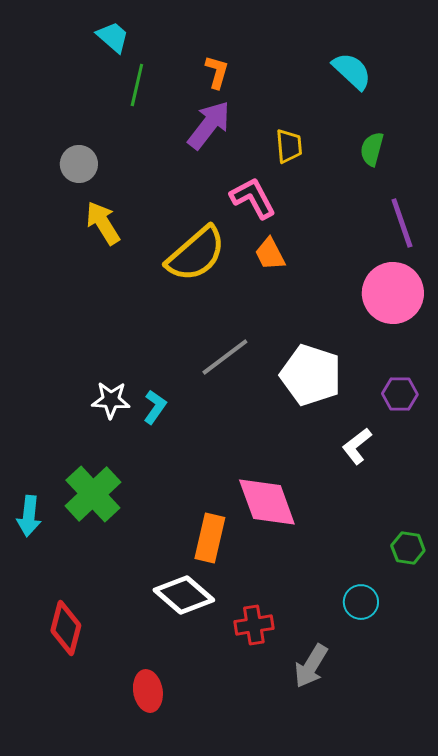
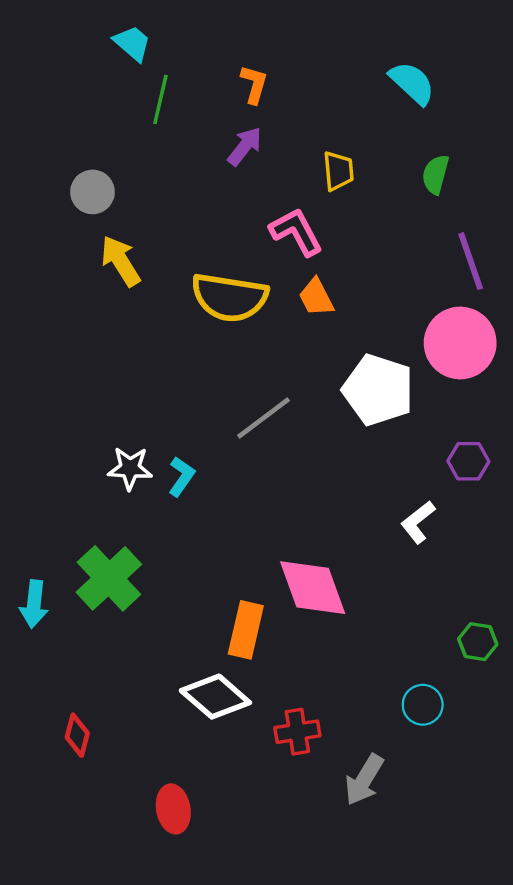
purple arrow: (209, 125) -> (245, 146), size x0.7
yellow semicircle: (196, 254) -> (229, 297), turned 50
white pentagon: (311, 375) -> (378, 390), moved
red diamond: (66, 628) -> (77, 735), size x0.7

